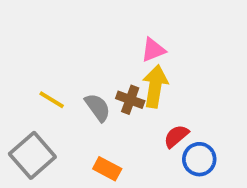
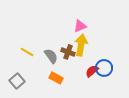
gray square: (32, 155) -> (17, 81), size x0.7
blue circle: (199, 159) -> (104, 68), moved
orange rectangle: (107, 169) -> (56, 78), moved

